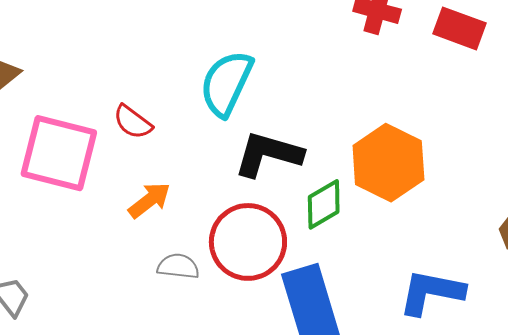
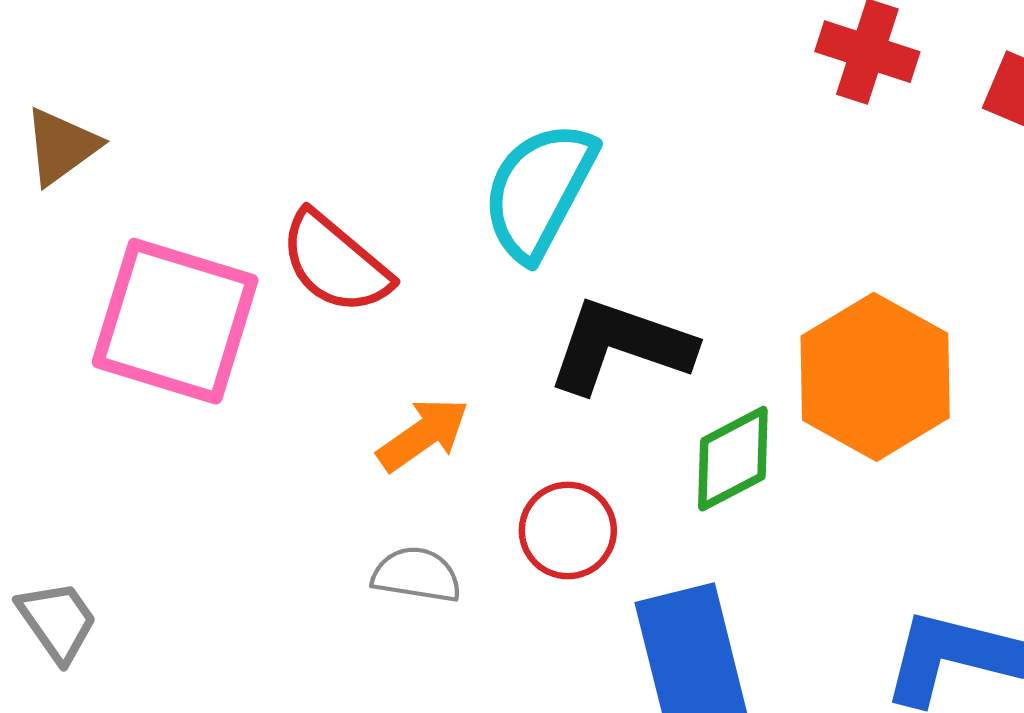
red semicircle: (133, 122) -> (335, 263), size x1.4
orange arrow: (149, 200) -> (423, 435), moved
red circle: (248, 242) -> (568, 530), size x0.6

